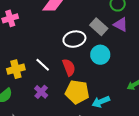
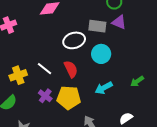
gray rectangle: (99, 27) -> (97, 26), turned -30
yellow pentagon: (77, 92) -> (69, 98), moved
cyan arrow: (101, 102) -> (104, 88), moved

